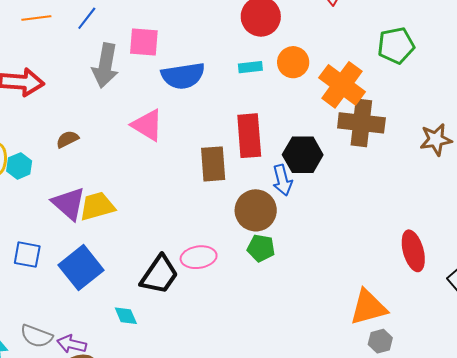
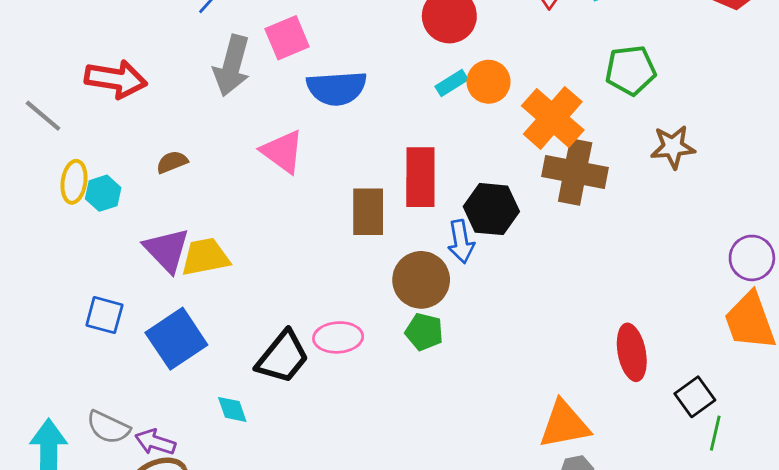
pink square: (144, 42) -> (287, 38), turned -32
cyan rectangle: (250, 67) -> (452, 83), moved, turned -30
brown star: (436, 140) -> (673, 147), moved

